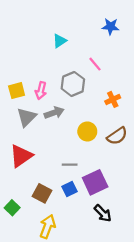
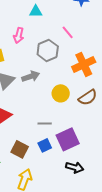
cyan triangle: (60, 41) -> (36, 11), turned 32
pink arrow: (41, 91) -> (19, 35), moved
orange cross: (113, 99) -> (84, 64), size x1.6
black arrow: (103, 213) -> (75, 167), turned -30

